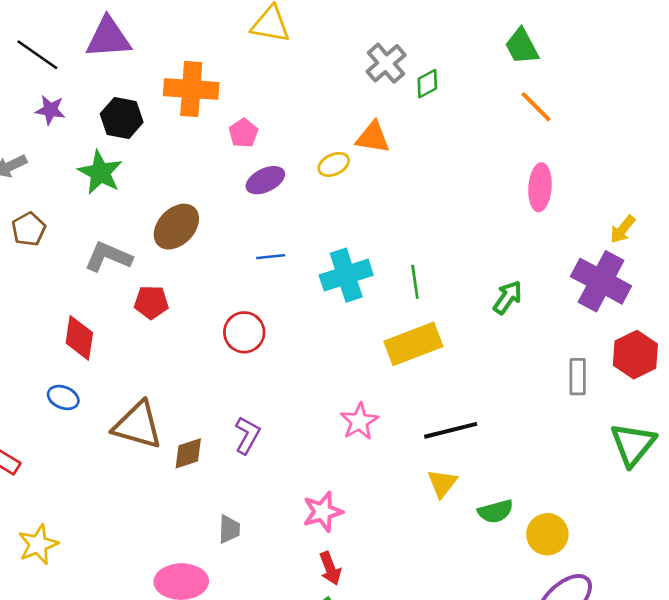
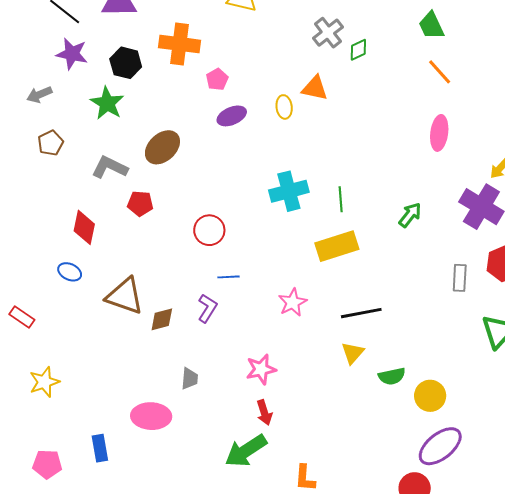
purple star: (50, 110) -> (72, 54), size x1.4
yellow ellipse: (334, 164) -> (284, 107), turned -75
blue line: (271, 257) -> (229, 277), moved

